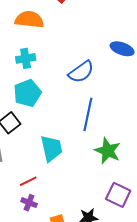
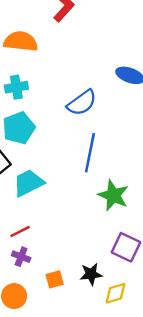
cyan trapezoid: (51, 148) -> (28, 183), moved, turned -104

